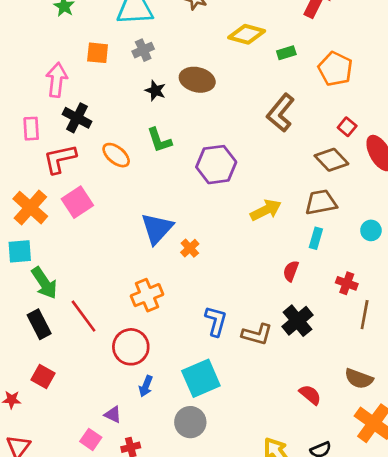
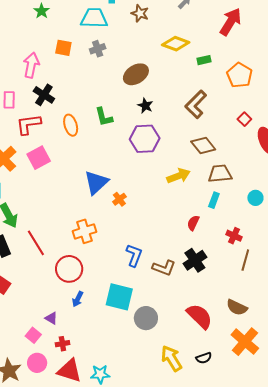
brown ellipse: (197, 80) -> (136, 74), turned -50
black star: (155, 91) -> (145, 106), moved
orange ellipse: (116, 155) -> (71, 125), turned 30
brown diamond: (331, 160) -> (203, 146), moved
cyan square: (201, 378) -> (119, 297), turned 32
red semicircle: (310, 395) -> (200, 316), size x1.6
gray circle: (190, 422) -> (146, 318), moved

